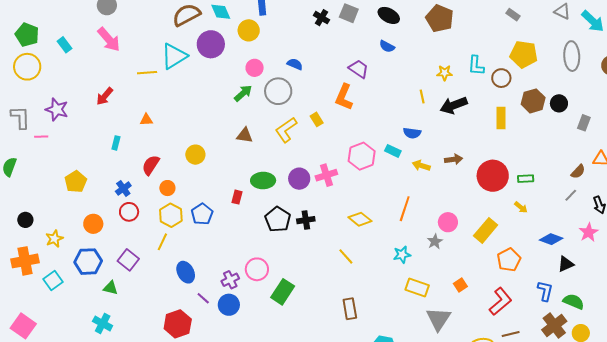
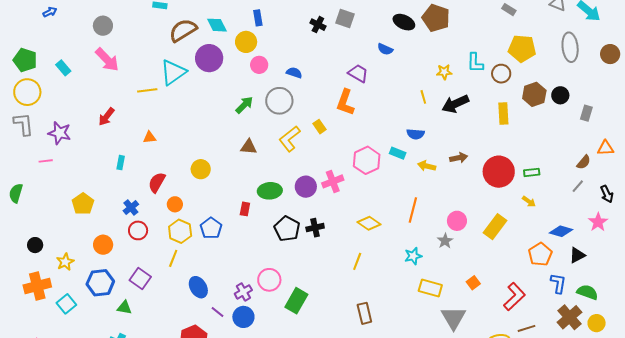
black ellipse: (389, 15) -> (404, 22), moved
pink circle: (255, 68) -> (259, 65), moved
gray L-shape: (20, 117) -> (23, 124), moved
yellow line: (346, 256) -> (357, 261), turned 66
orange pentagon: (509, 260) -> (540, 254), moved

